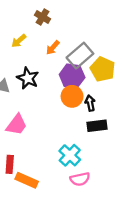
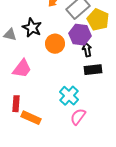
purple hexagon: (72, 76) -> (80, 35), moved
orange circle: (72, 96) -> (55, 44), moved
pink semicircle: (80, 179) -> (78, 117), turned 138

